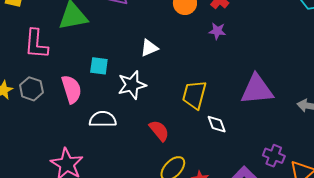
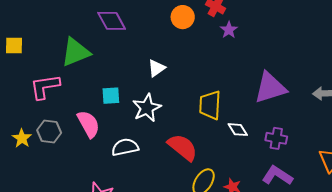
purple star: (217, 31) -> (229, 30), moved, turned -30
pink L-shape: (36, 44) -> (45, 87), turned 88
red semicircle: (159, 131) -> (183, 147), size x1.4
purple cross: (274, 156) -> (276, 138), moved

